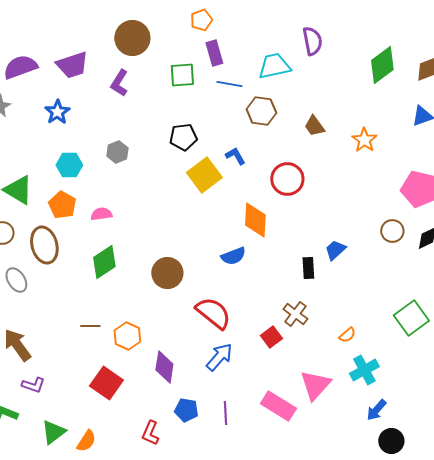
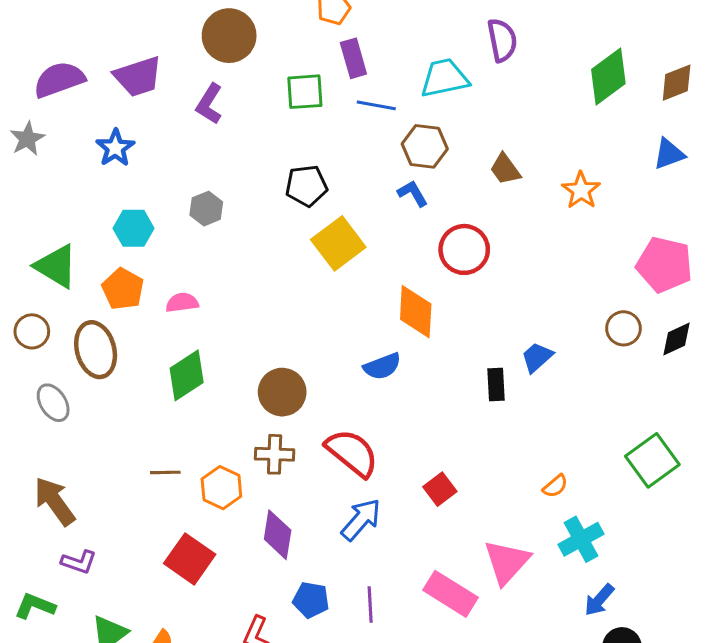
blue L-shape: (235, 156) -> (413, 193), moved
brown cross: (295, 314) -> (275, 454), moved, turned -35

